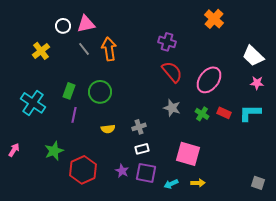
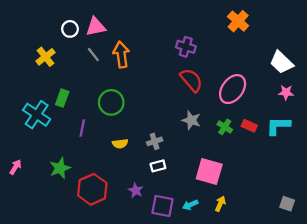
green rectangle: (69, 91) -> (62, 98), moved
purple square: (146, 173) -> (162, 206), moved
yellow arrow: (198, 183) -> (220, 204), turned -64

